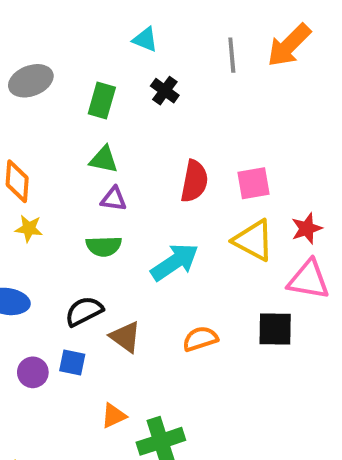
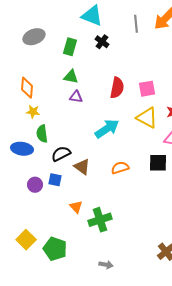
cyan triangle: (145, 39) -> (92, 16), size x1.6
green semicircle: (104, 246) -> (42, 134), moved, turned 84
orange triangle: (114, 416) -> (76, 207), turned -48

